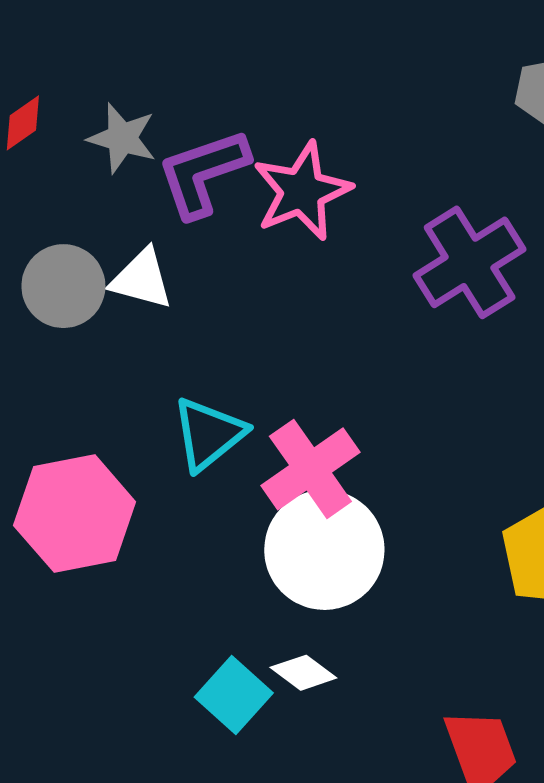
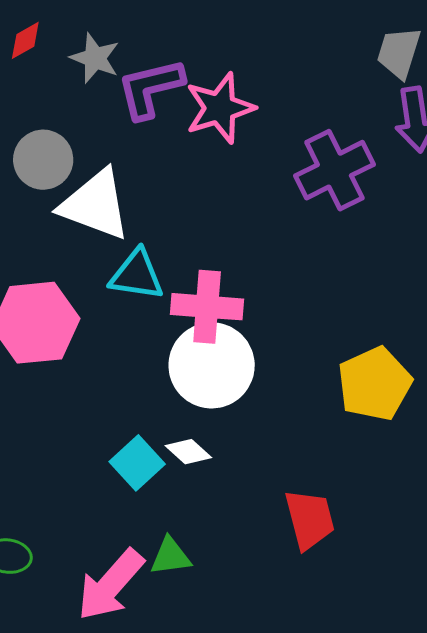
white triangle: (142, 279) -> (95, 205), moved, size x1.6
cyan triangle: (209, 434) -> (137, 275), turned 42
pink cross: (310, 469) -> (207, 307), turned 34

